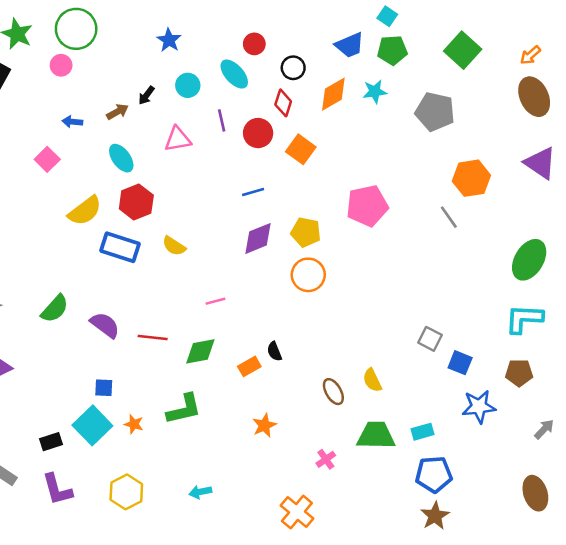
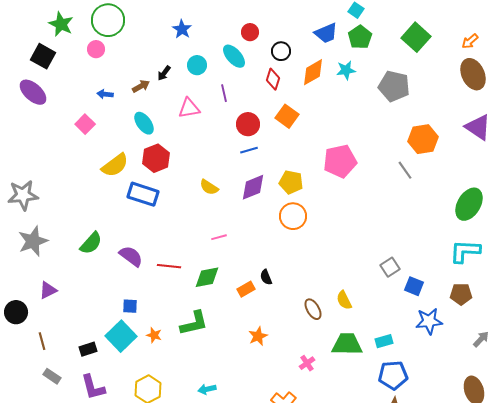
green pentagon: (392, 50) -> (360, 37), turned -30
red circle: (258, 133) -> (248, 124), moved
yellow semicircle: (174, 246) -> (209, 187), moved
gray square: (430, 339) -> (390, 267), turned 30

